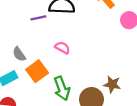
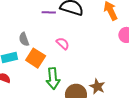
orange square: (37, 71) -> (36, 58), turned -36

